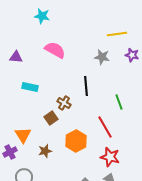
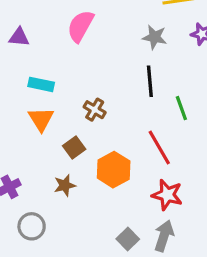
pink semicircle: (55, 50) -> (80, 26), turned -90
black line: (86, 86) -> (150, 81), moved
brown square: (51, 118) -> (74, 148), moved
orange triangle: (23, 135) -> (41, 119), moved

